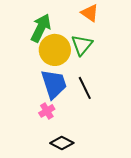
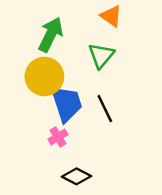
yellow circle: (55, 50) -> (44, 76), moved

